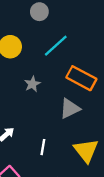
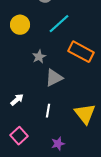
gray triangle: (70, 109) -> (54, 78), moved

